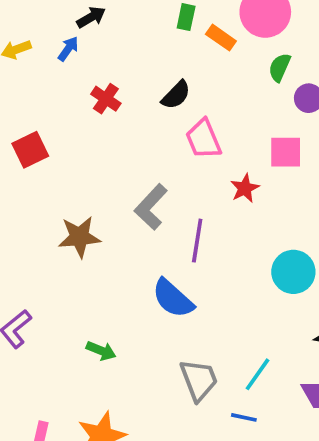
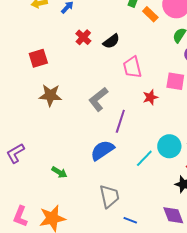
black semicircle: (176, 95) -> (111, 41), moved
brown star: (79, 237) -> (50, 95), moved
blue semicircle: (173, 298) -> (102, 150), turned 95
cyan line: (258, 374) -> (144, 158), moved

